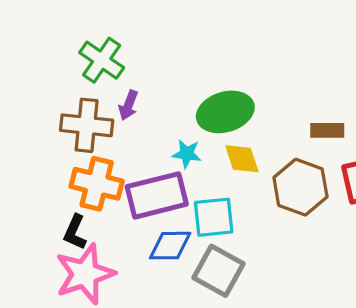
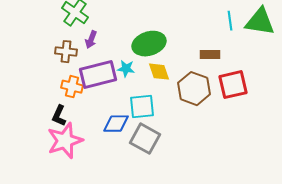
brown cross: (87, 125) -> (66, 52), size x0.7
orange cross: (97, 184) -> (72, 87), size x0.7
purple rectangle: (157, 195) -> (98, 75), moved

